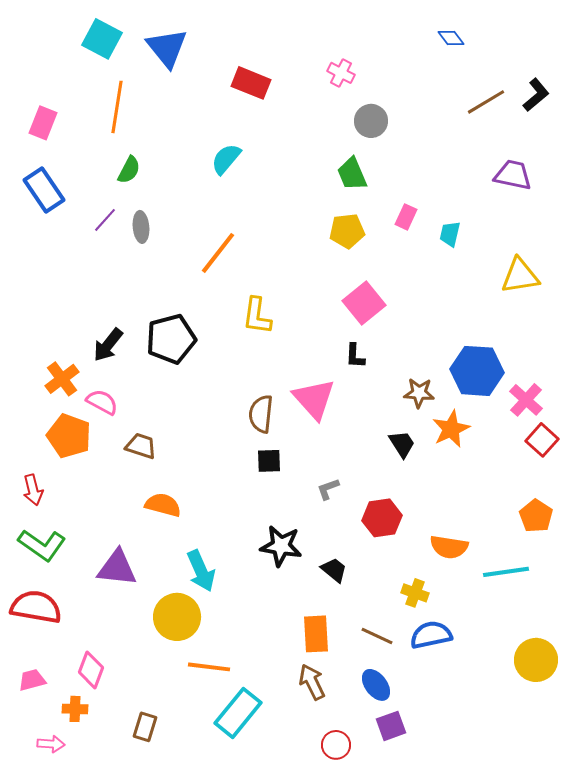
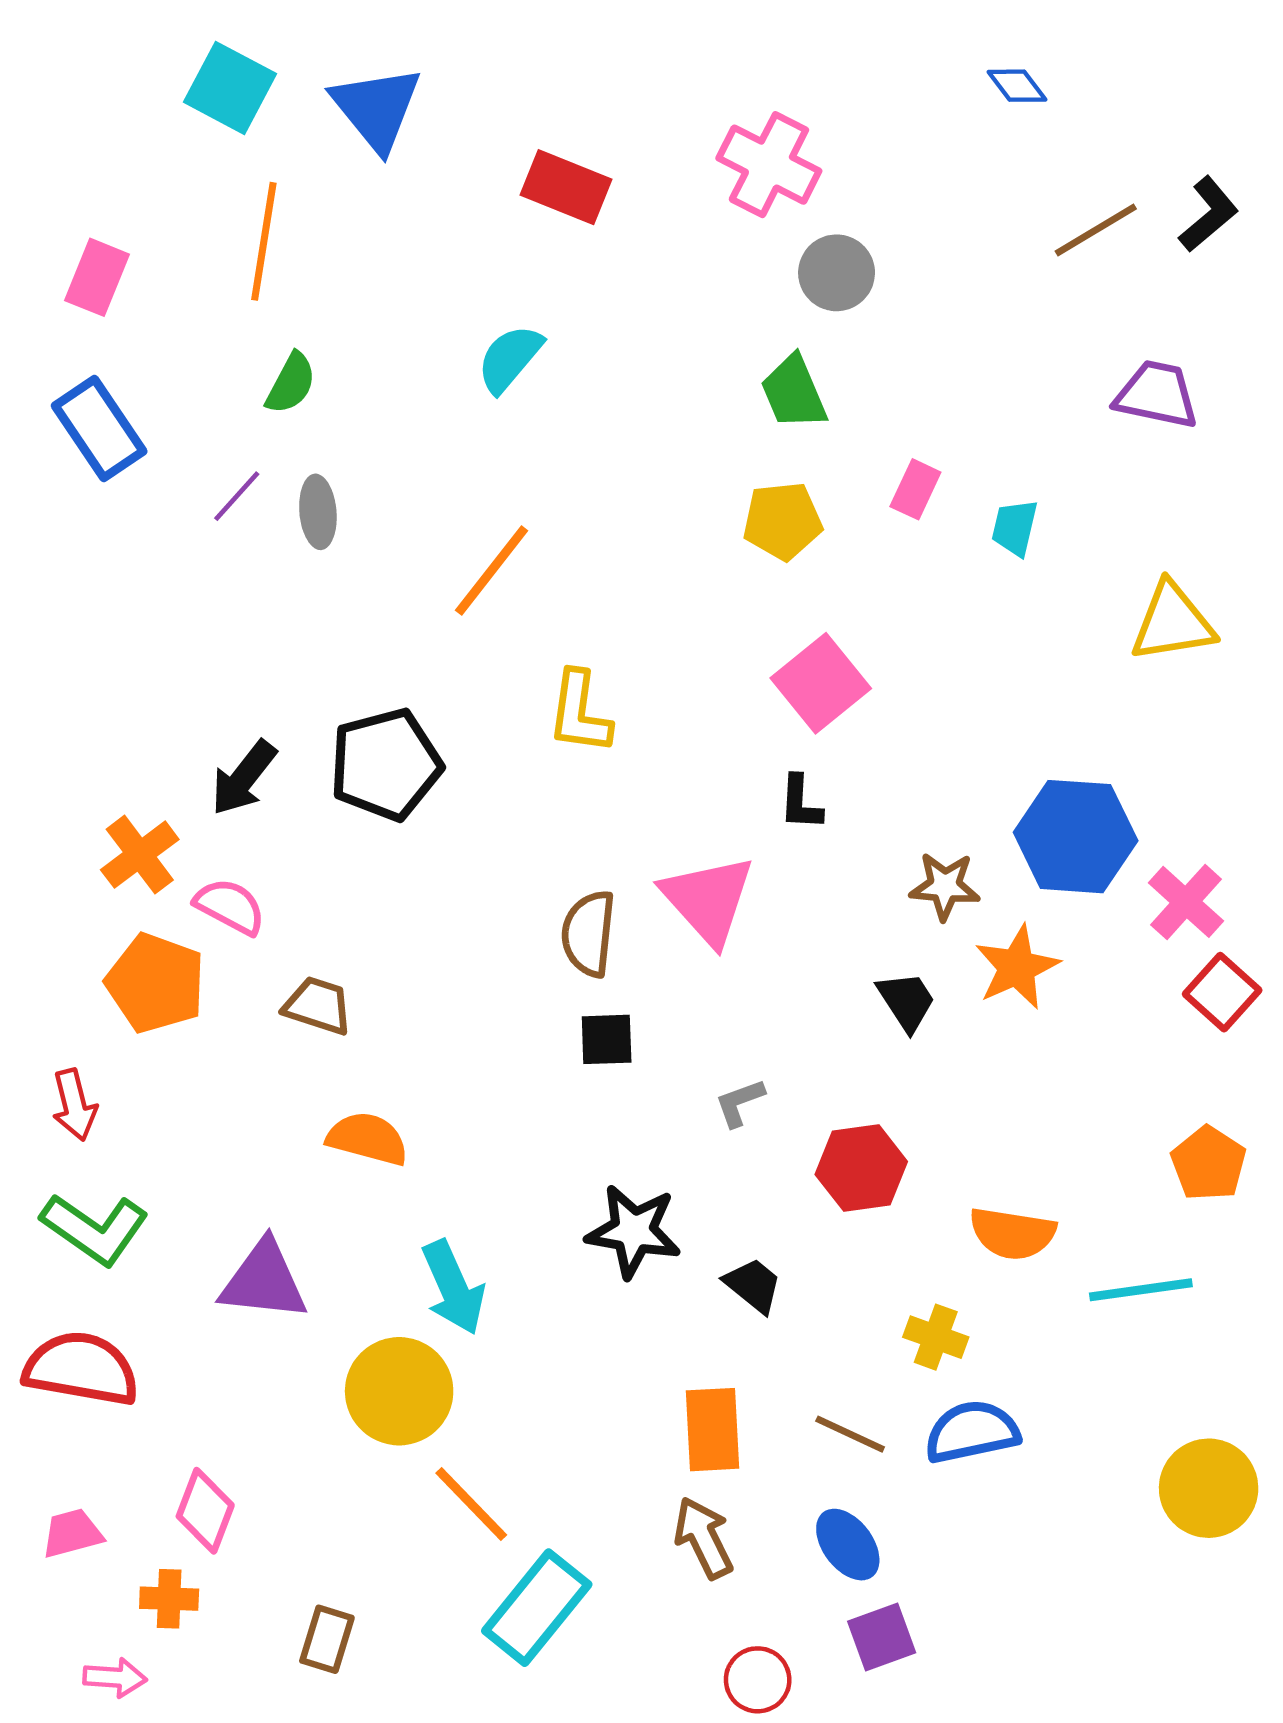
pink cross: (341, 73) -> (769, 165), size x1.6
orange line: (209, 667) -> (471, 1504), turned 39

